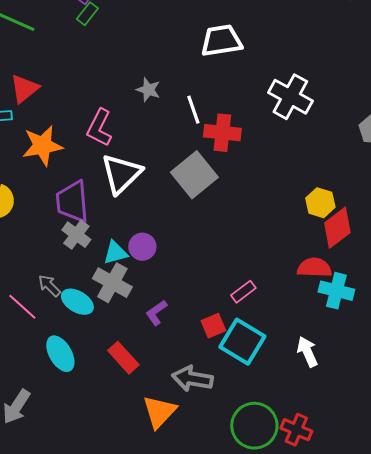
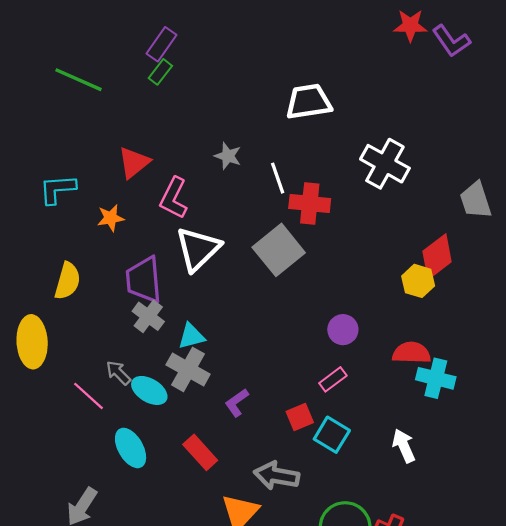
red triangle: (24, 89) -> (134, 163), moved
orange star: (42, 146) -> (111, 218), size x0.6
red diamond: (337, 228) -> (437, 257), moved
purple circle: (142, 247) -> (343, 330), moved
cyan square: (242, 342) -> (332, 435), size x0.7

